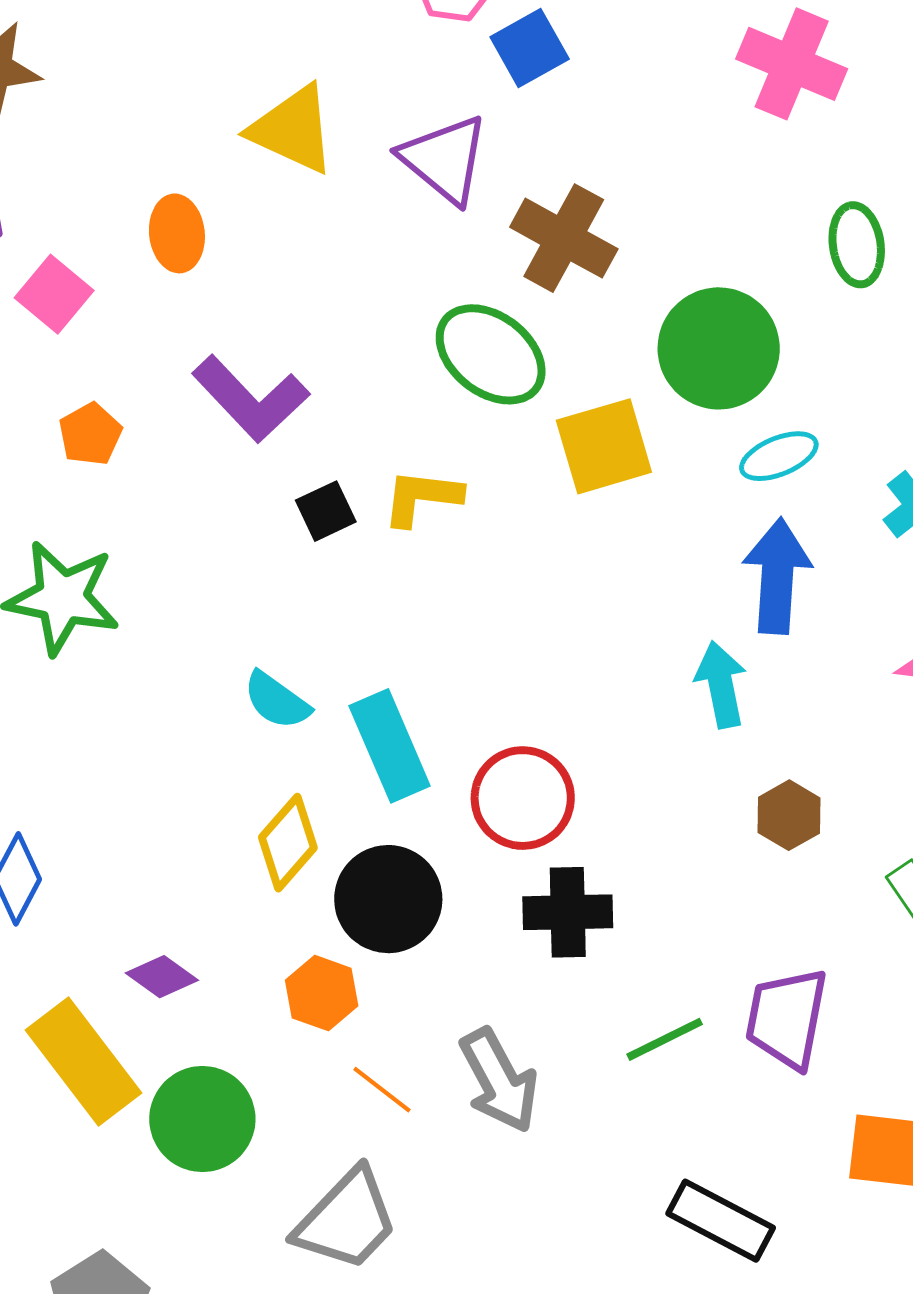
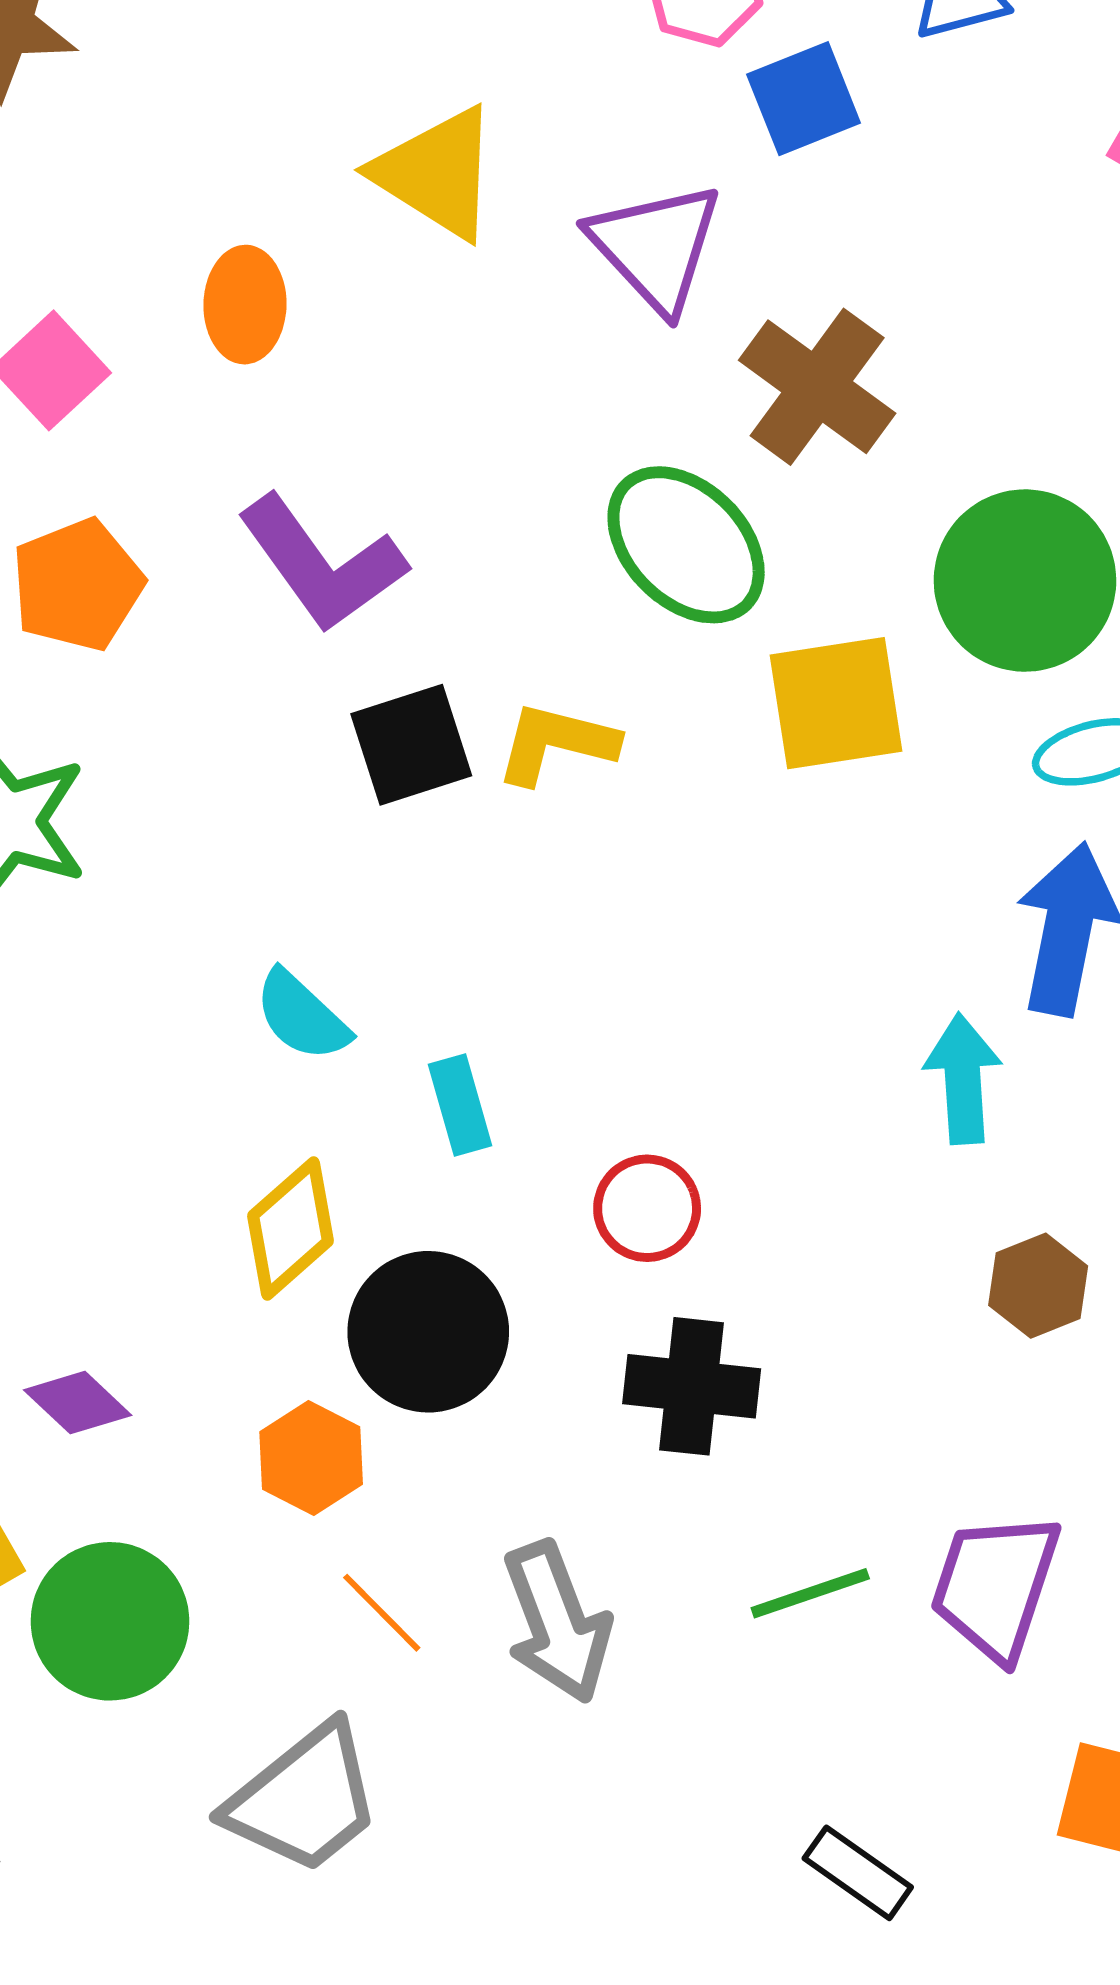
orange pentagon: (90, 434) -> (77, 585), size x1.4
black square: (326, 511) -> (411, 745), size x1.4
cyan rectangle: (390, 746) -> (460, 1105), size x0.6
red circle: (523, 798) -> (647, 1208), size x0.7
black rectangle: (721, 1221) -> (858, 1873), size x0.7

